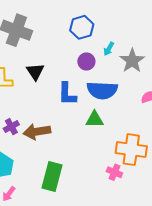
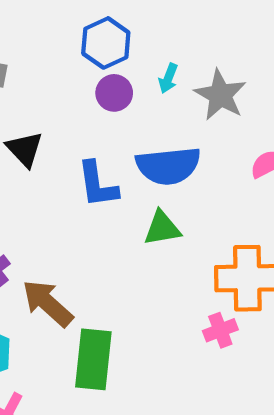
purple circle: (86, 62) -> (114, 93), moved
brown arrow: (37, 132) -> (48, 303), moved, turned 60
pink cross: (114, 172) -> (220, 330), turned -35

